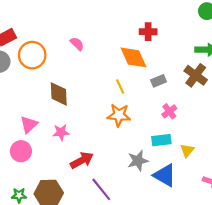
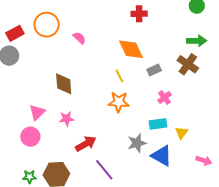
red cross: (148, 32) -> (139, 14), moved
orange circle: (32, 55) -> (47, 25), moved

